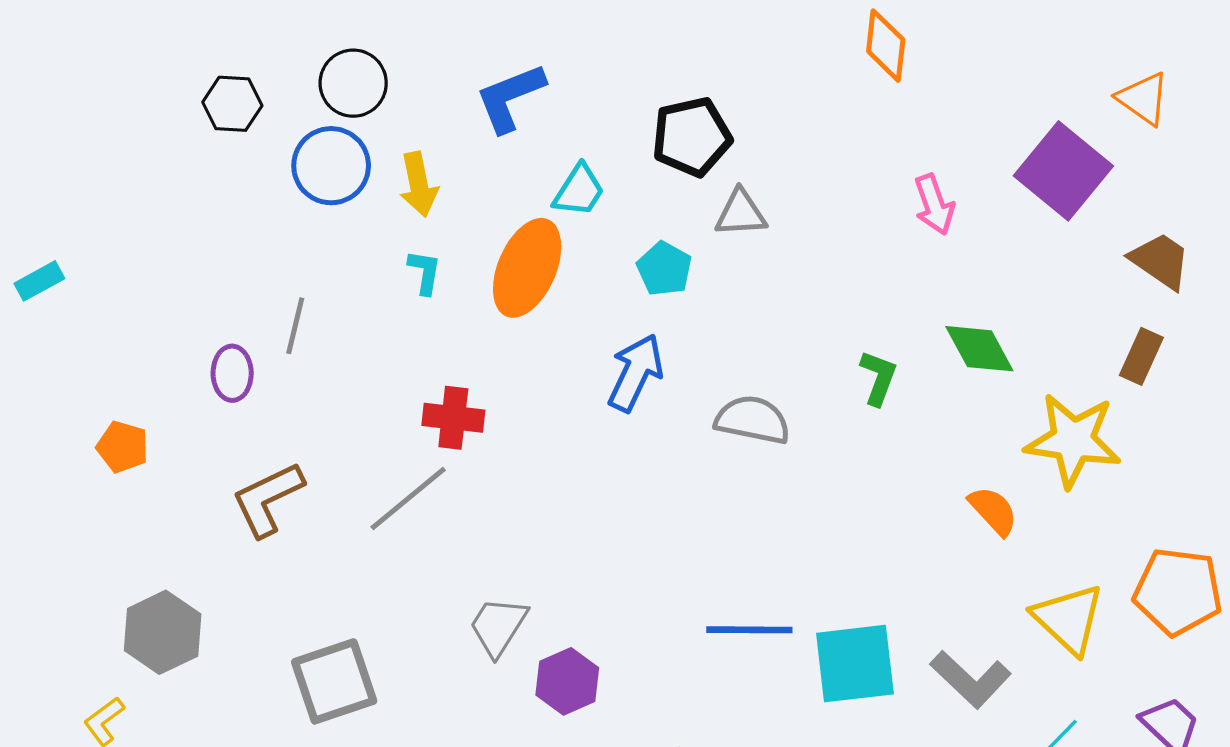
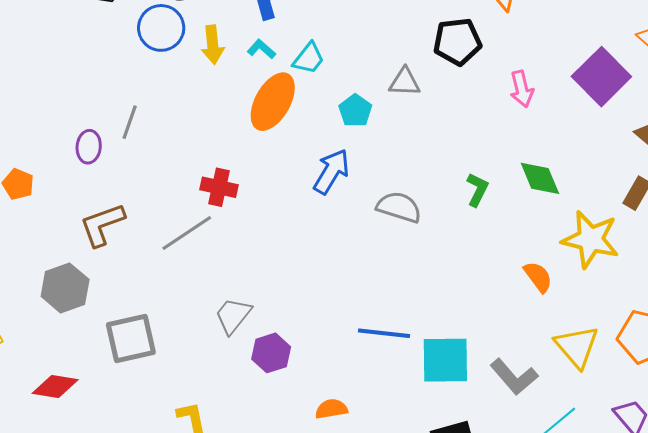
black pentagon: (692, 137) -> (457, 42), moved
cyan L-shape: (425, 272) -> (261, 49), moved, turned -64
gray hexagon: (163, 632) -> (65, 288), moved

